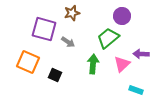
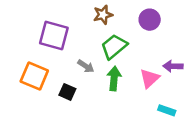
brown star: (72, 13) -> (103, 15), moved
green trapezoid: (108, 38) -> (114, 47), moved
gray arrow: (68, 42) -> (86, 66), moved

